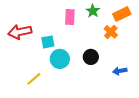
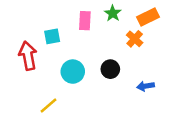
red arrow: (20, 32) -> (28, 56), moved, turned 90
cyan square: (48, 42) -> (52, 36), moved
yellow line: (34, 79) -> (49, 105), moved

